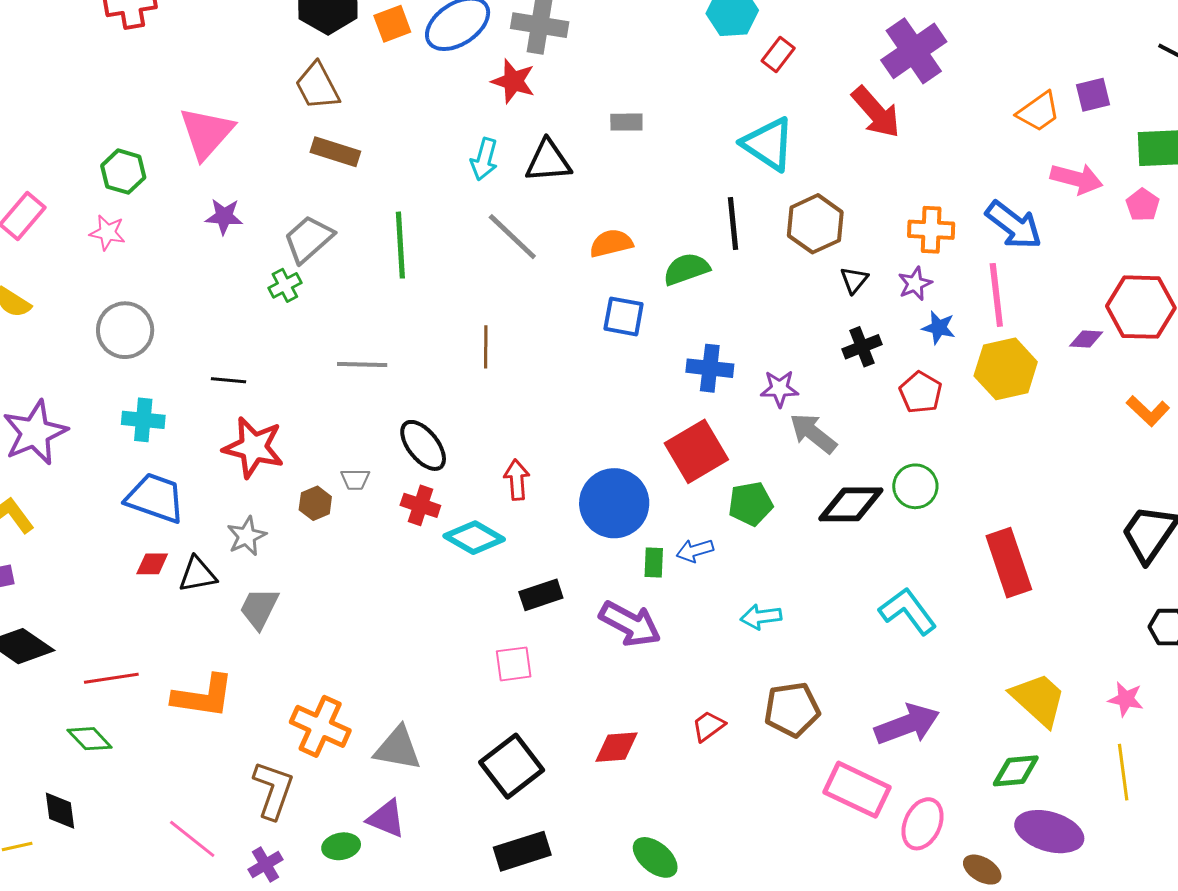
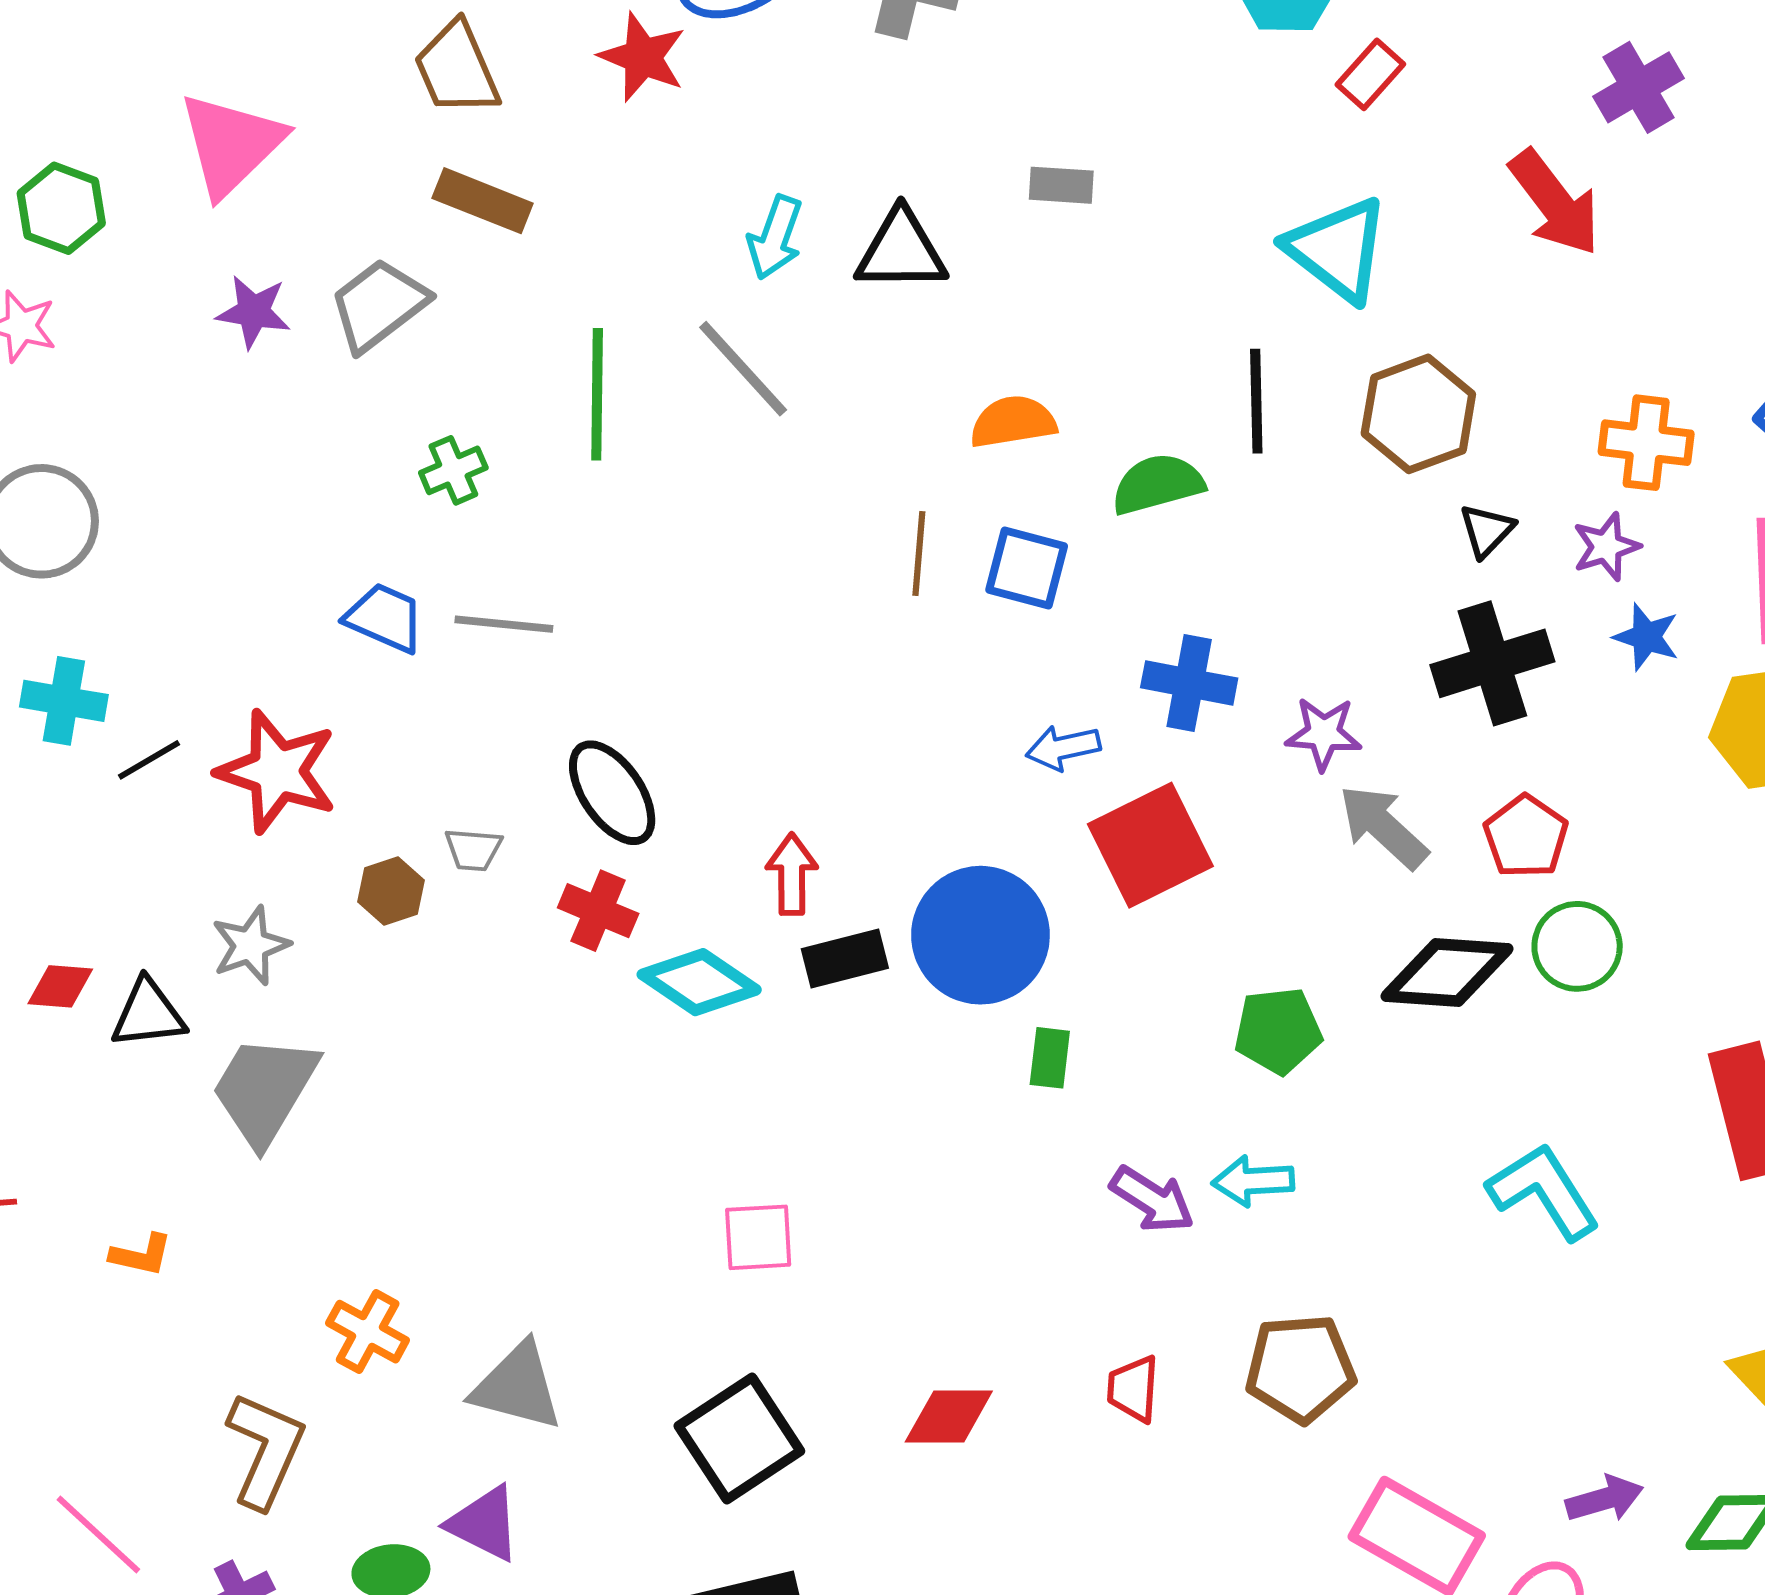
purple cross: (914, 51) -> (1638, 87), size x0.7
red star: (513, 81) -> (643, 57), moved
gray line: (512, 237) -> (743, 369), moved
gray trapezoid: (309, 239) -> (379, 305), moved
green cross: (285, 285) -> (453, 470), moved
brown line: (486, 347) -> (919, 554), moved
black cross: (862, 347) -> (1492, 663), size x1.5
black line: (229, 380) -> (149, 760), moved, turned -40
red pentagon: (921, 392) -> (1526, 837), moved
blue trapezoid: (155, 498) -> (385, 618), moved, size x0.7
green pentagon: (751, 504) -> (1278, 1031), moved
blue arrow: (695, 551) -> (1063, 748), moved
black rectangle: (541, 595) -> (845, 958), moved
gray trapezoid: (259, 608) -> (265, 1090), size x1.4
purple arrow: (630, 624) -> (1152, 1200), moved, size x0.7
orange L-shape: (203, 696) -> (141, 1255), size x0.5
purple arrow: (907, 724) -> (1605, 1499), moved, size x0.6
orange cross: (320, 726) -> (368, 1332), size x0.7
red trapezoid: (708, 726) -> (1133, 1389), turned -54

